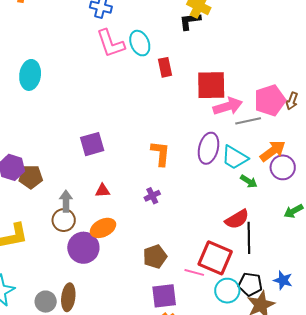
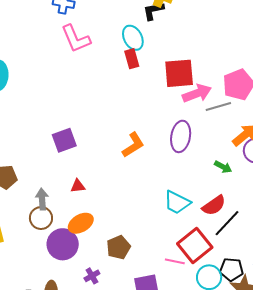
cyan ellipse: (140, 43) -> (133, 38), moved
orange L-shape: (161, 153) -> (133, 145), turned 56
cyan trapezoid: (235, 157) -> (177, 202), moved
purple cross: (152, 196) -> (92, 276), moved
black line: (249, 238) -> (227, 223), turned 48
brown pentagon: (155, 256) -> (119, 247), moved
red square: (215, 258) -> (195, 245), turned 32

